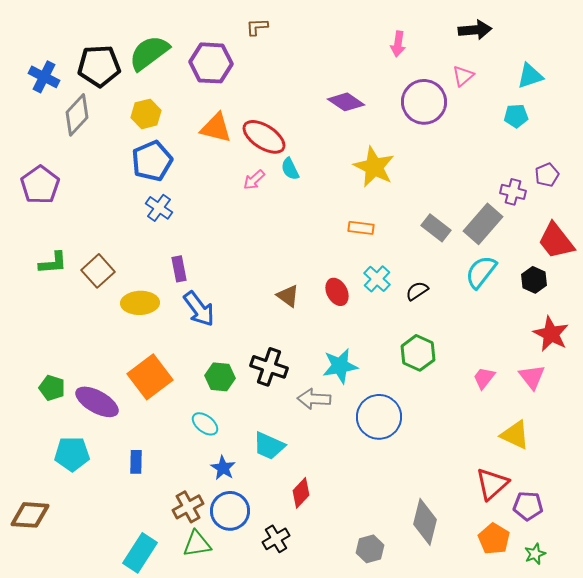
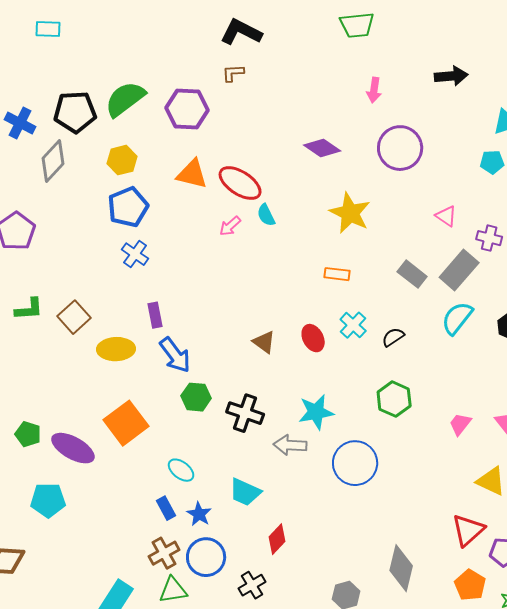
pink triangle: (463, 76) -> (446, 216), moved, turned -45
green hexagon: (220, 377) -> (196, 397), moved
blue rectangle: (136, 462) -> (166, 508), moved, turned -30

